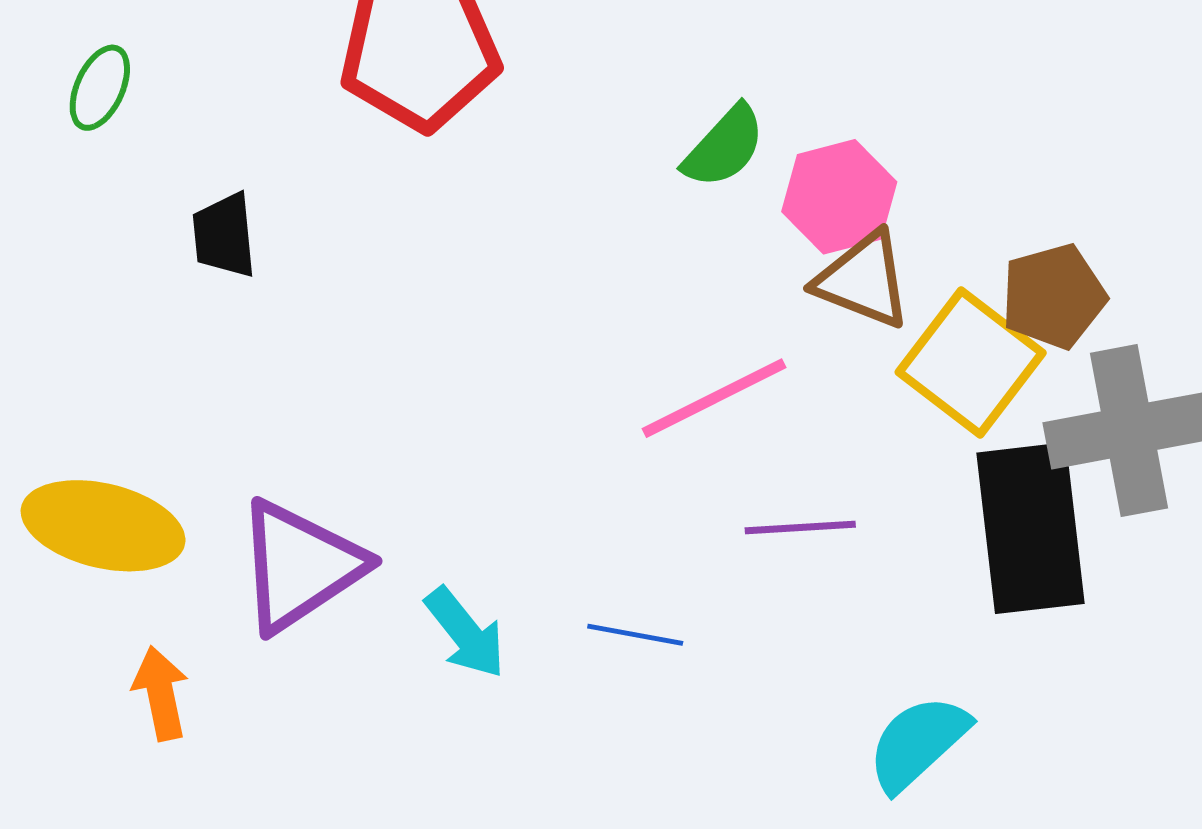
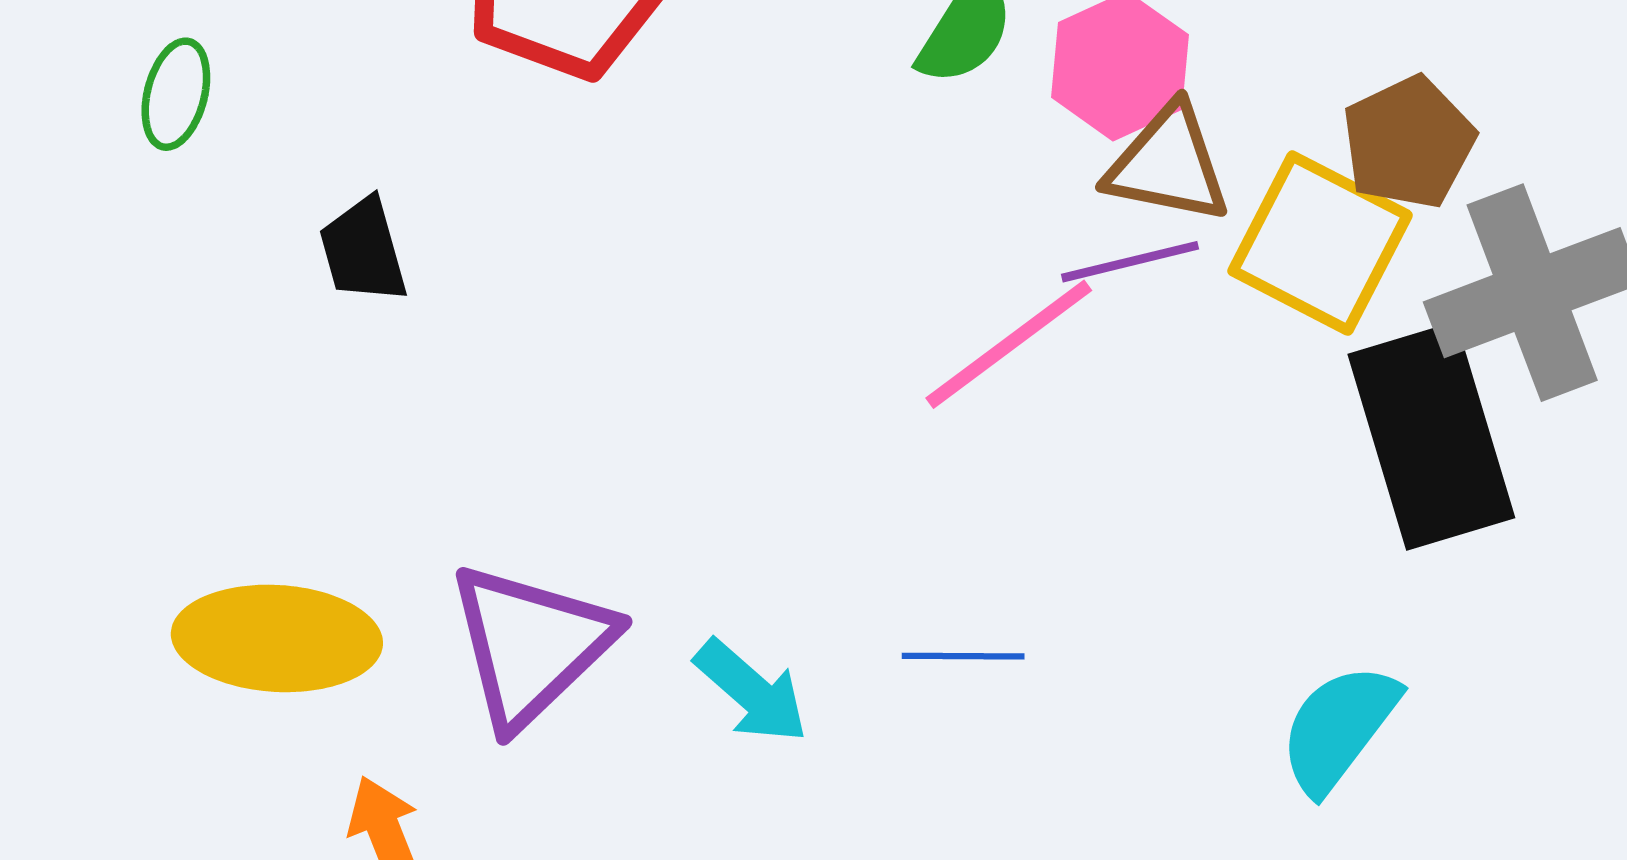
purple line: (800, 527) -> (1130, 262), moved

